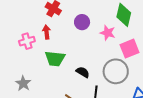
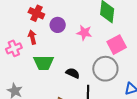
purple circle: (82, 22) -> (58, 25), moved
pink star: (108, 33) -> (84, 33), moved

